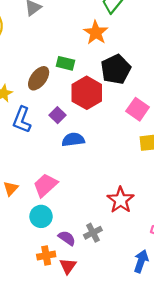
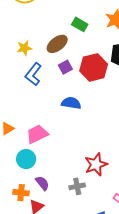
green rectangle: (66, 63) -> (80, 24), moved
purple square: (57, 115) -> (65, 67), moved
gray cross: (93, 233) -> (77, 186), moved

